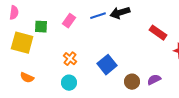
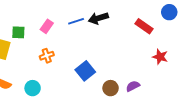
red rectangle: (158, 33) -> (144, 26), moved
orange cross: (70, 59) -> (47, 56), moved, turned 32
cyan circle: (69, 83) -> (33, 88), moved

